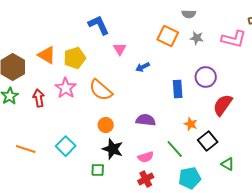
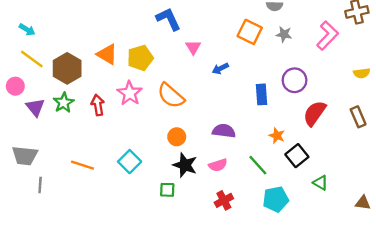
pink L-shape: (234, 39) -> (327, 35), turned -60
pink semicircle: (146, 157) -> (218, 165), moved

